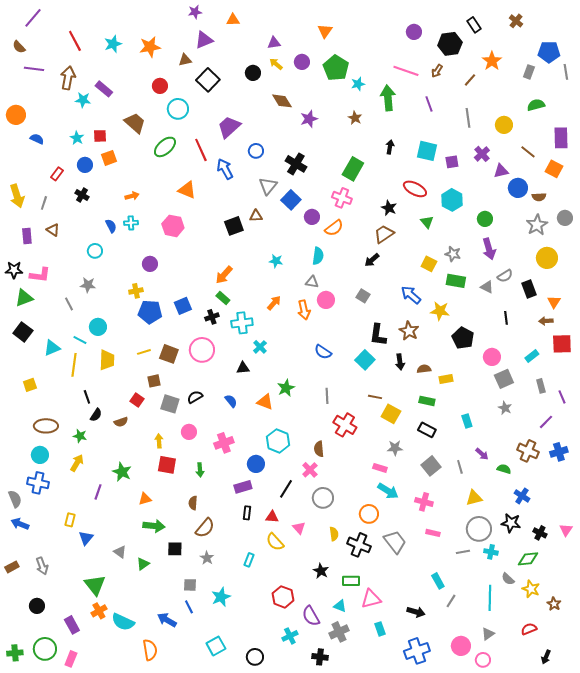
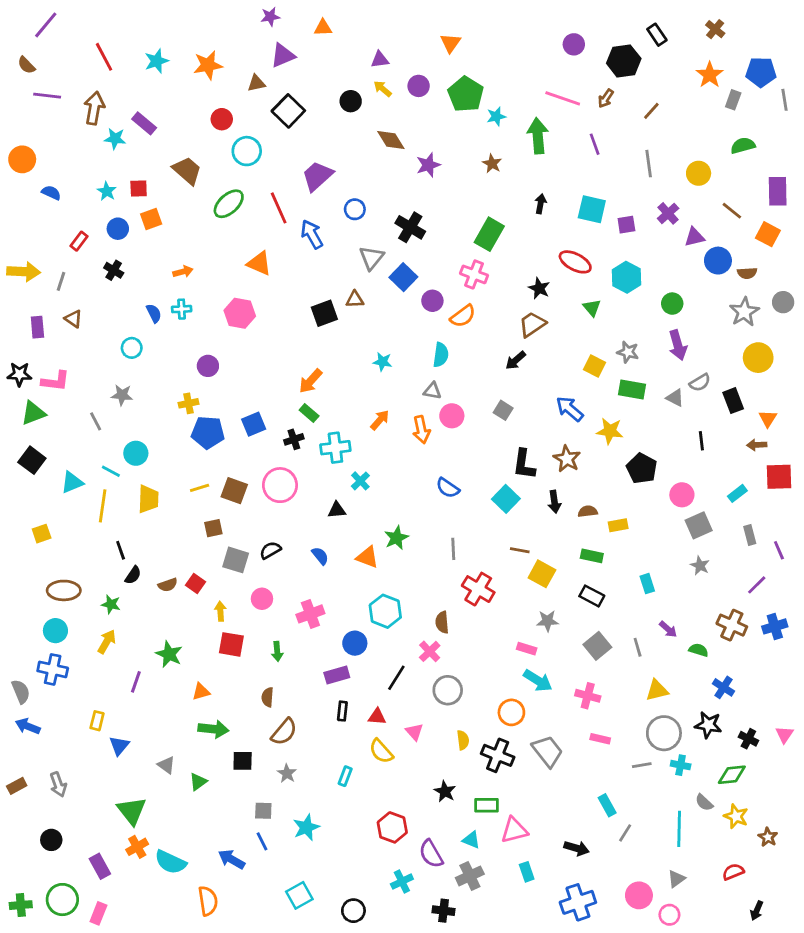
orange star: (492, 61) -> (710, 75), moved
yellow arrow: (17, 196) -> (24, 272), turned -70
red square: (137, 400) -> (195, 584), moved

